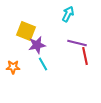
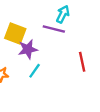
purple line: (77, 43) -> (54, 29), moved
cyan line: (43, 64) -> (35, 71), turned 64

